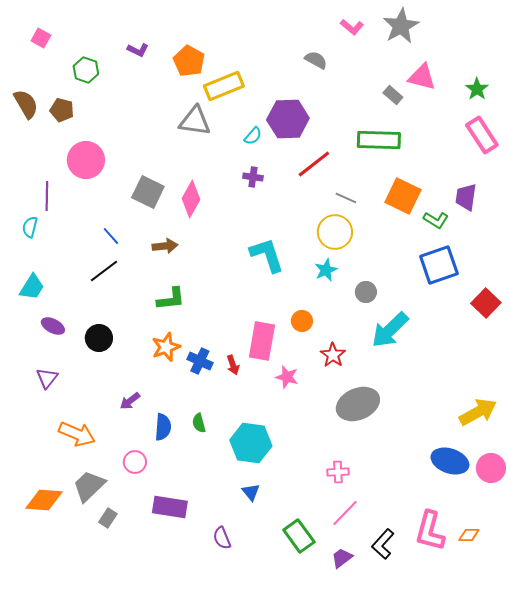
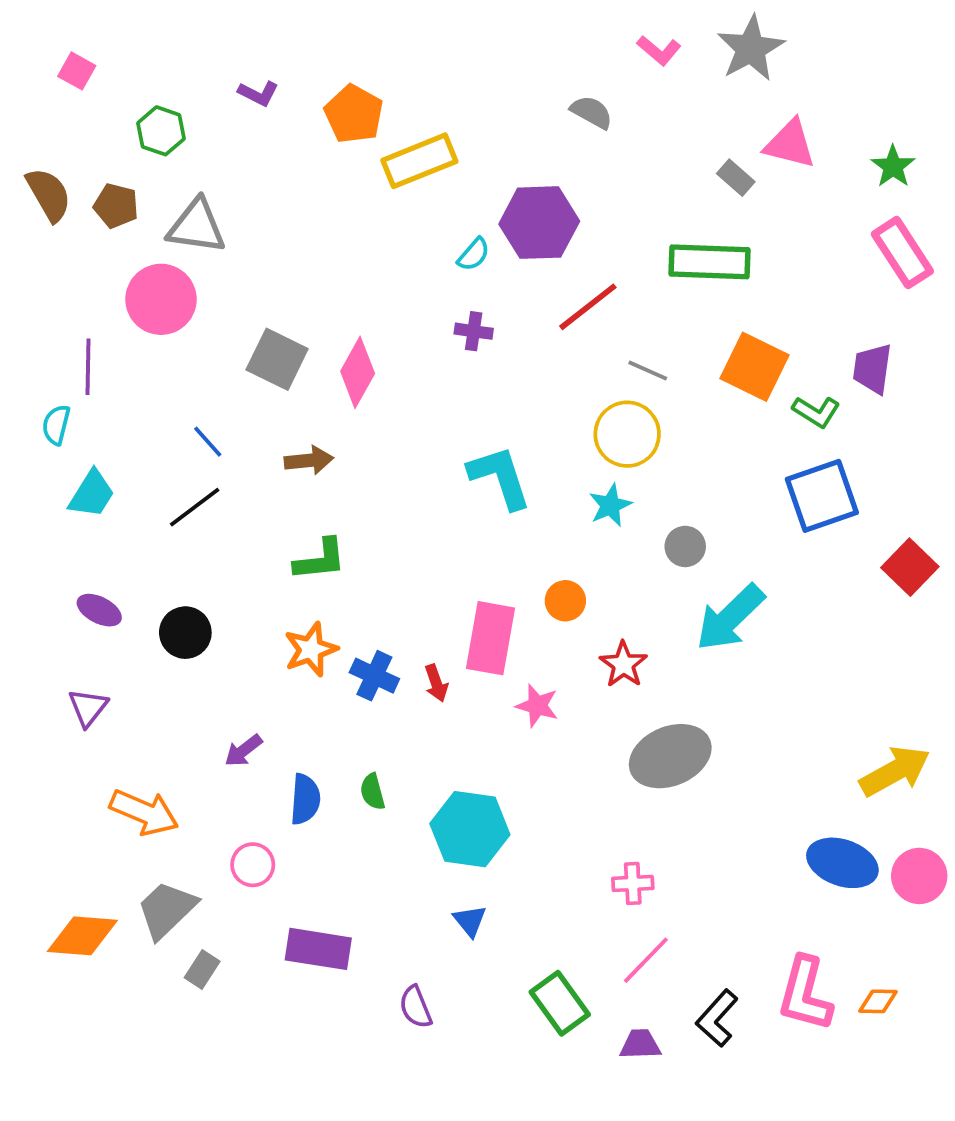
gray triangle: (195, 121) -> (197, 226), moved
cyan trapezoid: (32, 287) -> (92, 494), moved
purple trapezoid: (342, 558) -> (640, 1044), turned 35

